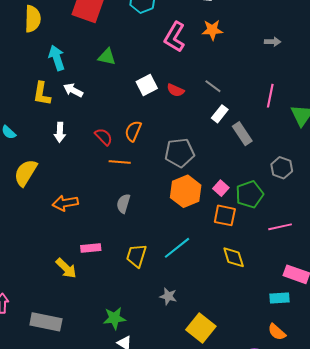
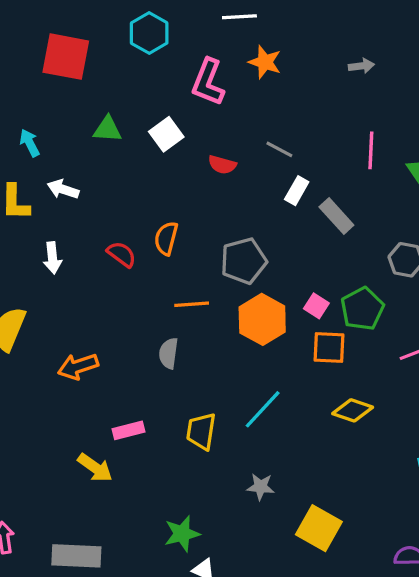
orange star: (212, 30) -> (265, 62), turned 30
cyan arrow: (57, 58) -> (30, 143), size x0.7
white square: (147, 85) -> (166, 134), moved
orange line: (120, 162) -> (192, 304), moved
yellow diamond: (234, 257) -> (353, 410), turned -45

